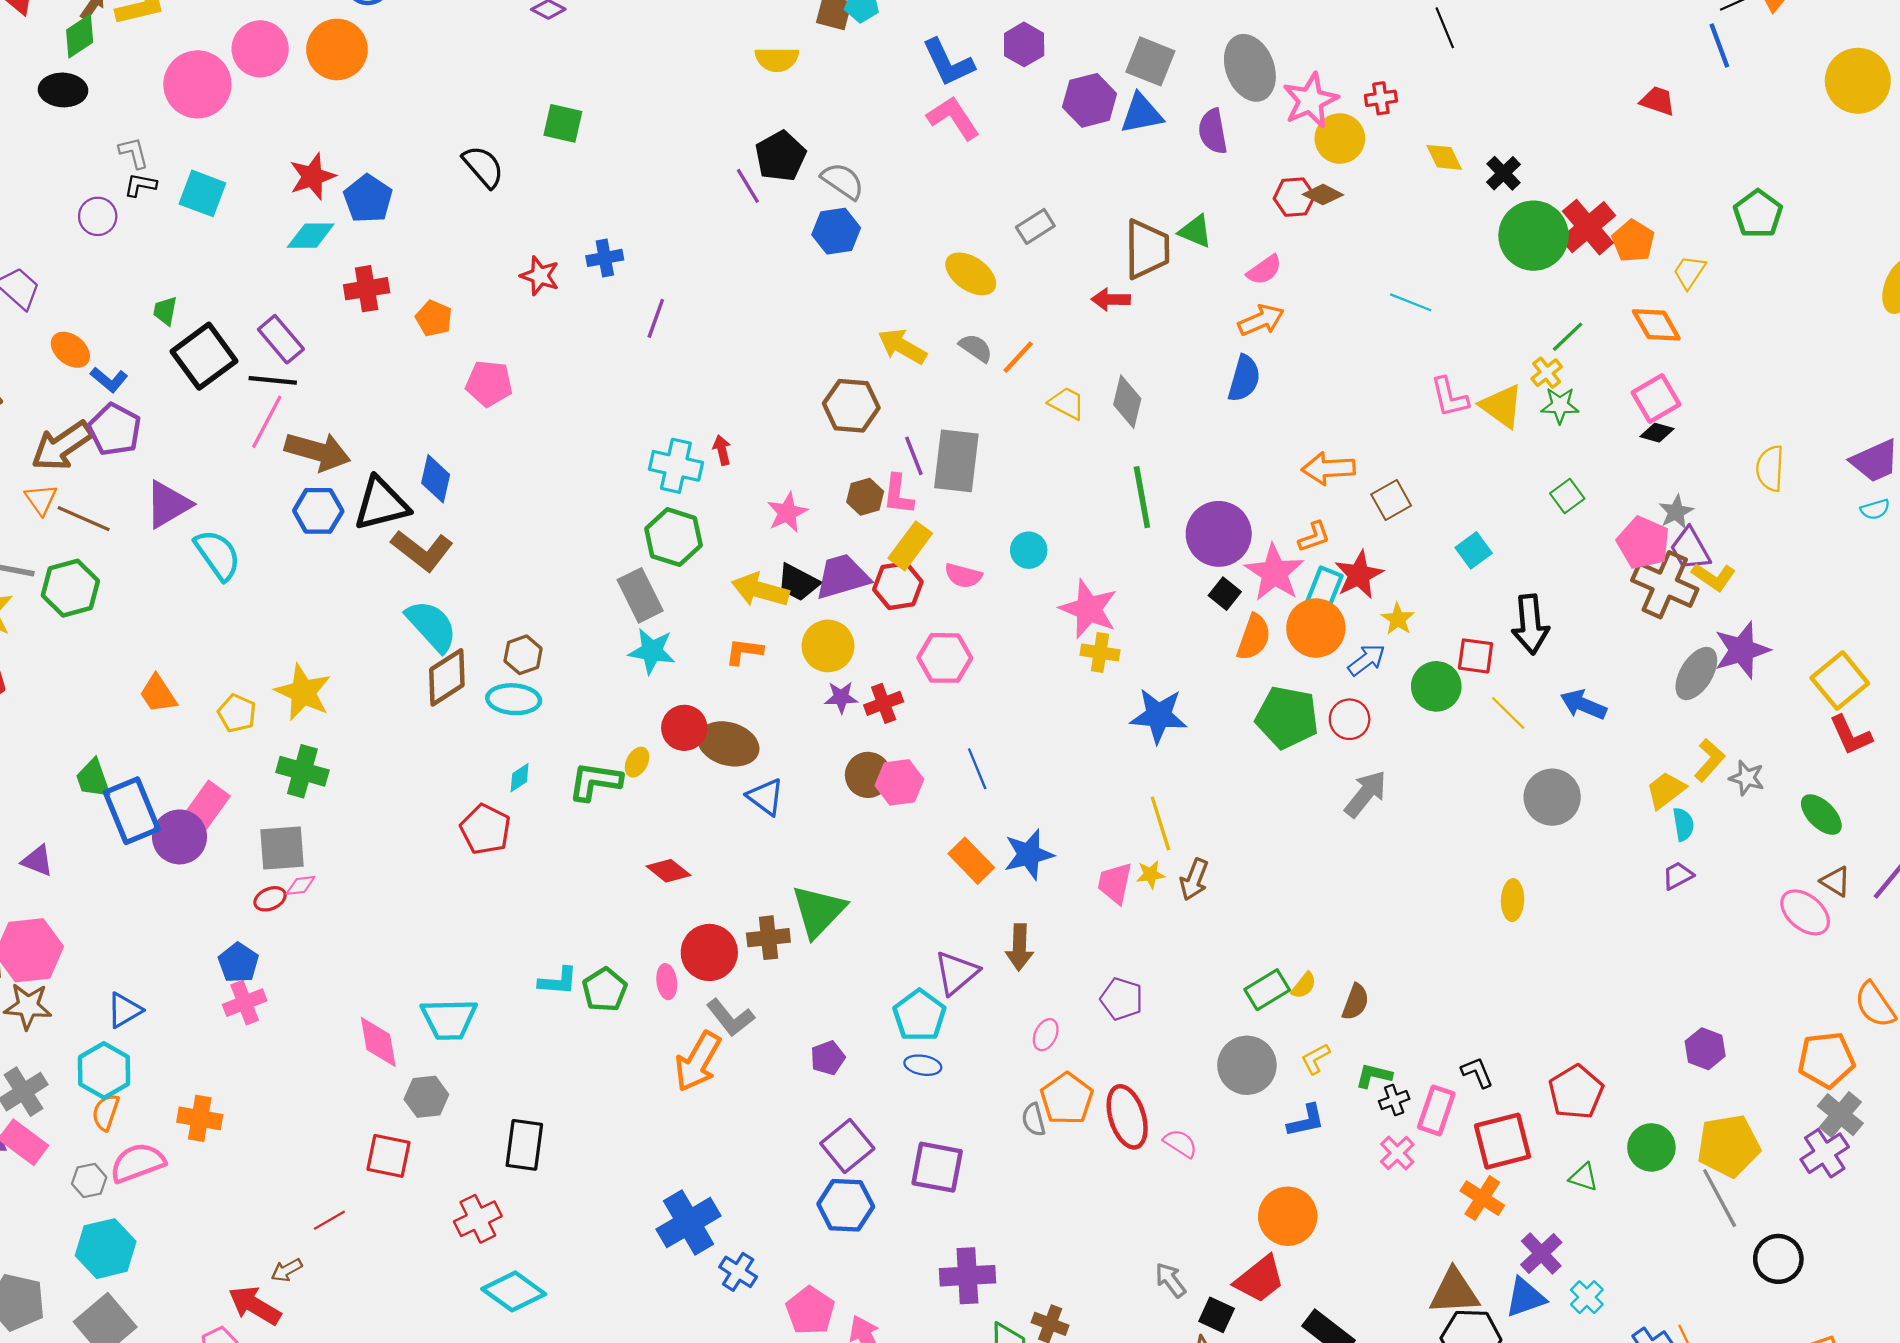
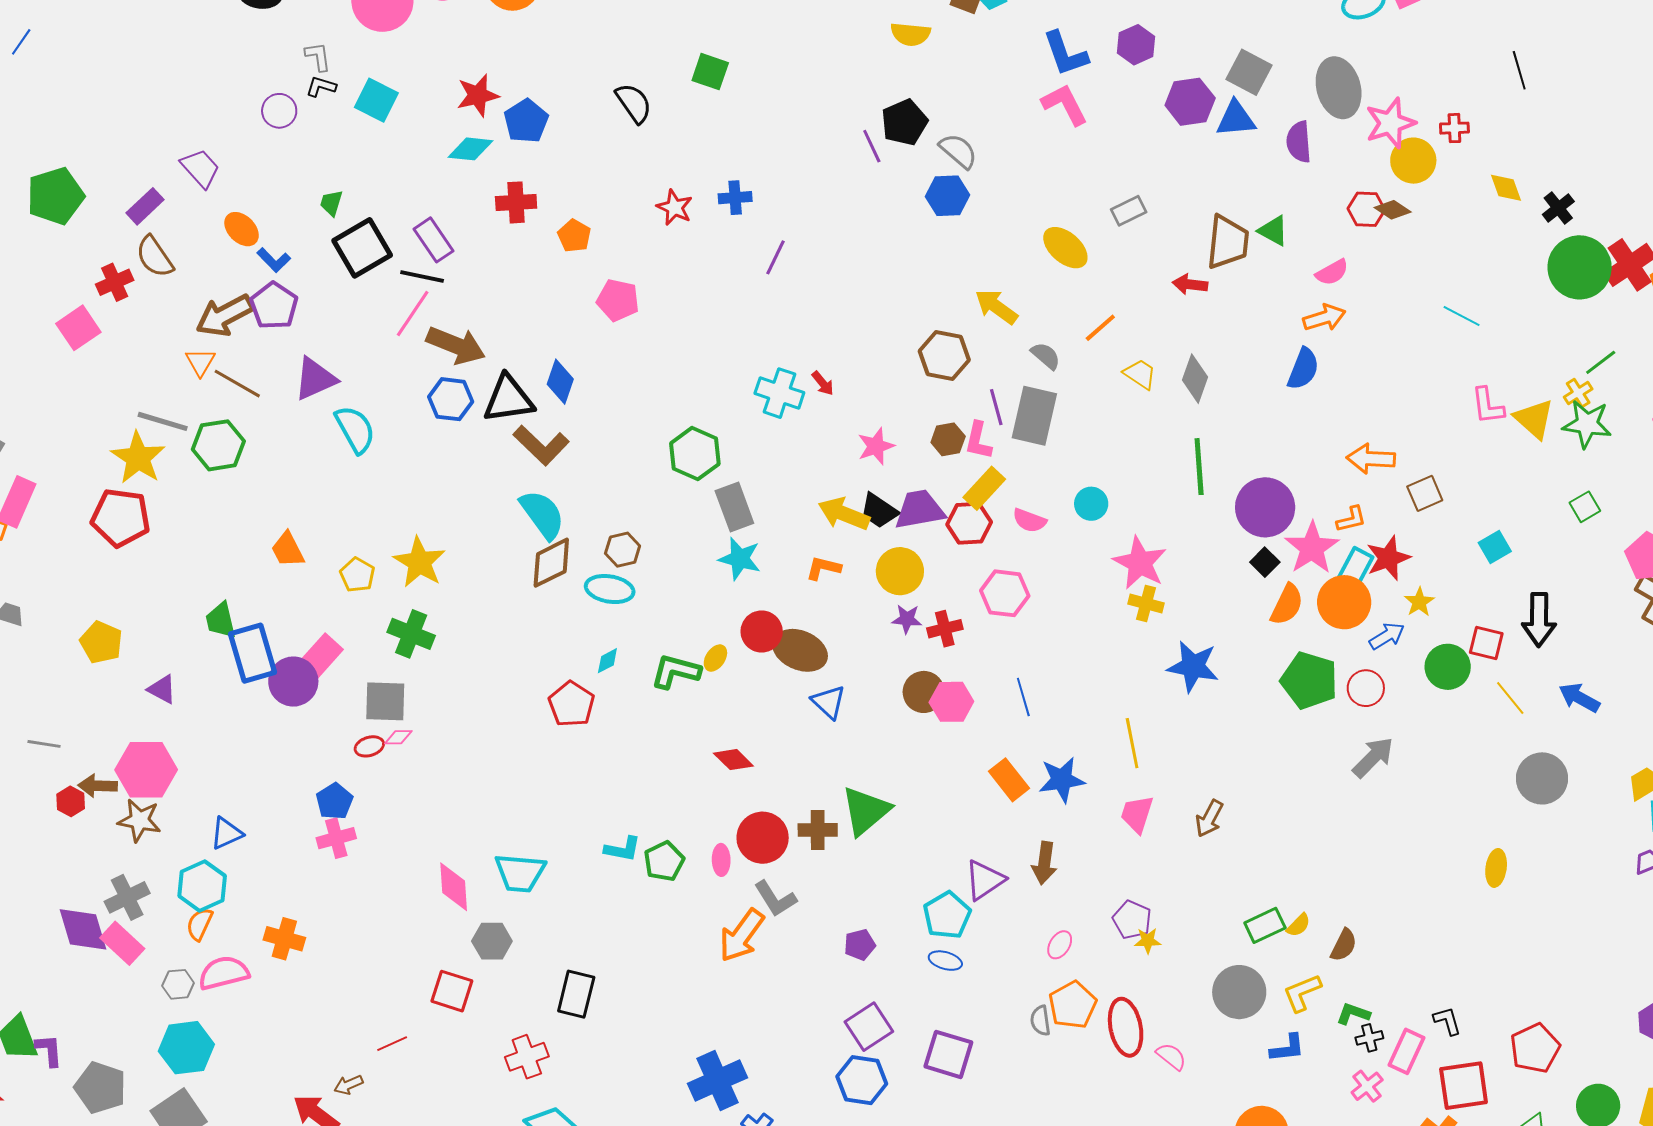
gray semicircle: (976, 348) -> (1046, 356), moved
green star: (1560, 405) -> (1587, 424), size x1.4
red arrow: (722, 450) -> (823, 383), turned 148
green hexagon: (674, 537) -> (695, 454), moved
yellow line: (1160, 823) -> (1132, 743), moved
yellow star: (1151, 874) -> (1148, 941), moved
yellow L-shape: (1315, 1059) -> (1302, 993), size x1.4

